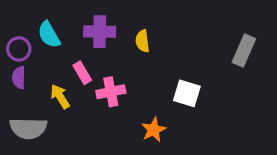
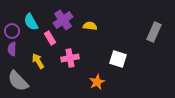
purple cross: (100, 32) -> (63, 20), turned -36
yellow semicircle: (142, 41) -> (90, 26), turned 104
pink rectangle: (82, 73) -> (50, 38), moved
gray semicircle: (28, 128) -> (18, 81), turned 45

